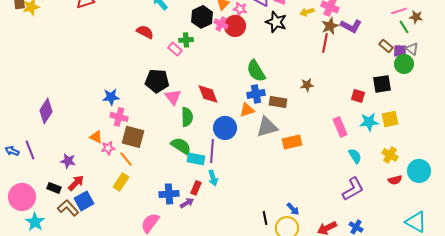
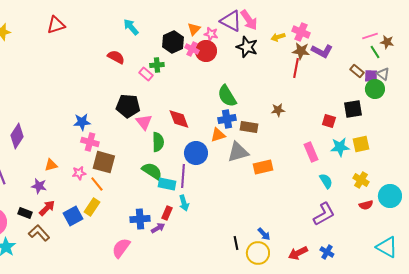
brown star: (330, 26) -> (301, 51), turned 30
orange triangle: (96, 137) -> (51, 165), moved, turned -40
blue square: (84, 201) -> (73, 216), moved

